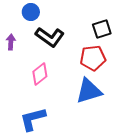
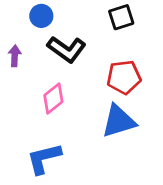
black square: (102, 29) -> (121, 17), moved

